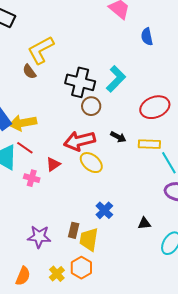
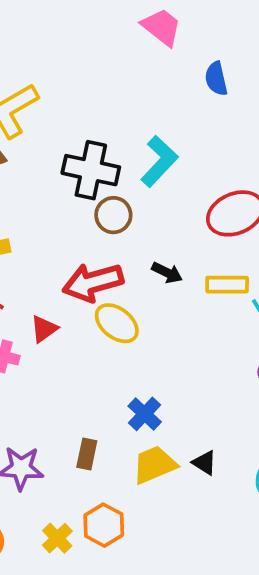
black triangle: (144, 223) -> (205, 463), moved, turned 40
yellow trapezoid: (89, 239) -> (154, 465), moved, turned 60

